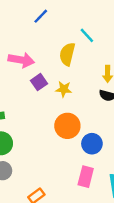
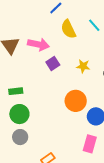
yellow semicircle: (67, 54) -> (68, 29), moved, turned -42
yellow star: (64, 89) -> (83, 66), moved

